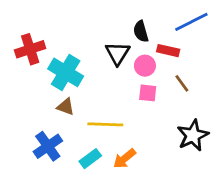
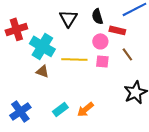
black triangle: (118, 53) -> (68, 18), moved
yellow line: (105, 124) -> (74, 59), moved
blue cross: (48, 146) -> (20, 111), moved

